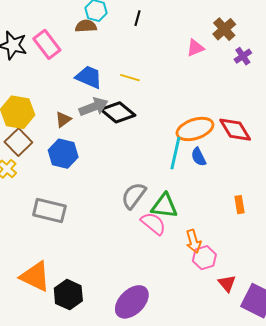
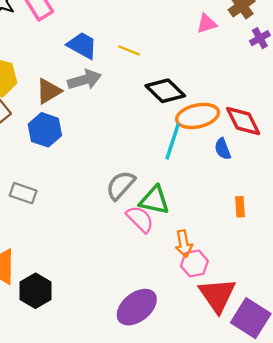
black diamond: (118, 112) -> (165, 91), moved
brown triangle: (63, 120) -> (49, 91), size x1.4
blue semicircle: (199, 157) -> (223, 149), moved
gray rectangle: (49, 210) -> (23, 193), size x0.7
red triangle: (227, 283) -> (217, 295), size x1.8
purple ellipse: (132, 302) -> (137, 307), moved

